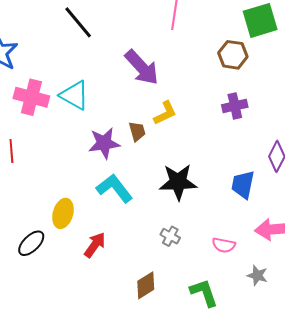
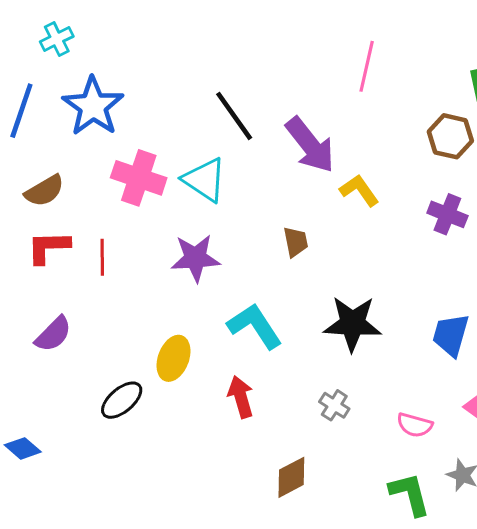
black line: (78, 22) -> (234, 116), moved
purple cross: (235, 106) -> (447, 214), turned 30
yellow L-shape: (165, 113) -> (359, 190), moved, turned -104
purple star: (104, 143) -> (195, 258), moved
red arrow: (95, 245) -> (241, 397), moved, turned -56
green L-shape: (204, 293) -> (410, 494), moved

